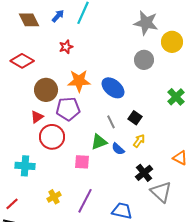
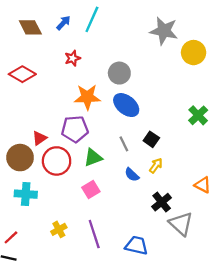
gray circle: (144, 60) -> (119, 73), moved
brown circle: (46, 90) -> (20, 158), moved
green triangle: (99, 142) -> (93, 158), moved
pink square: (82, 162) -> (91, 189), turned -35
purple line: (85, 201) -> (94, 234), turned -45

